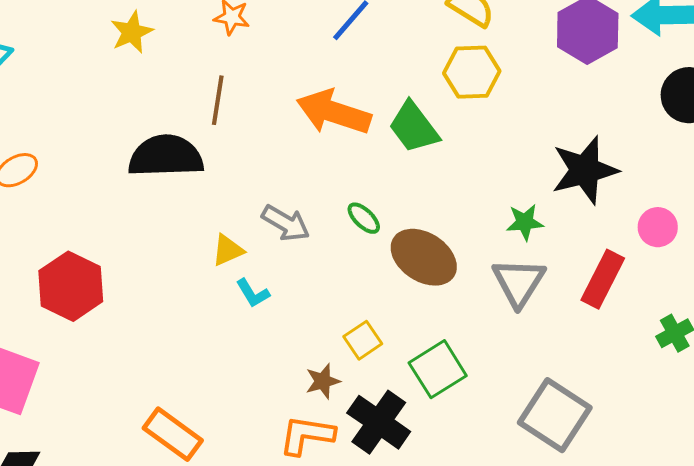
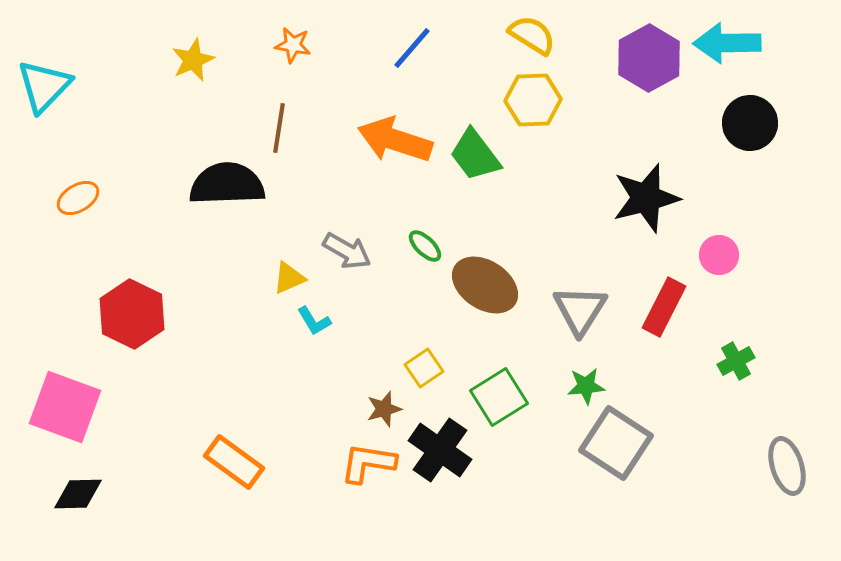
green star: (525, 222) -> (586, 386), moved

